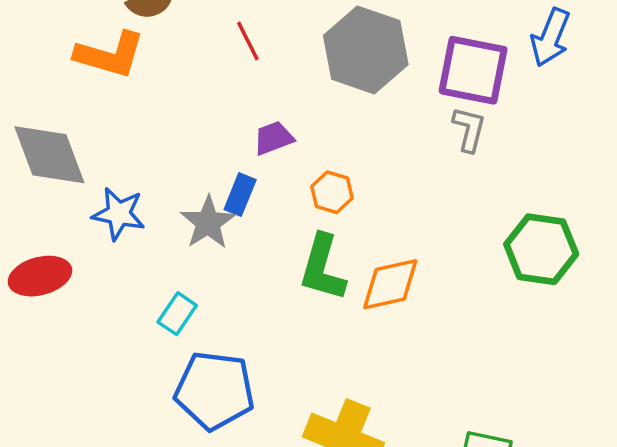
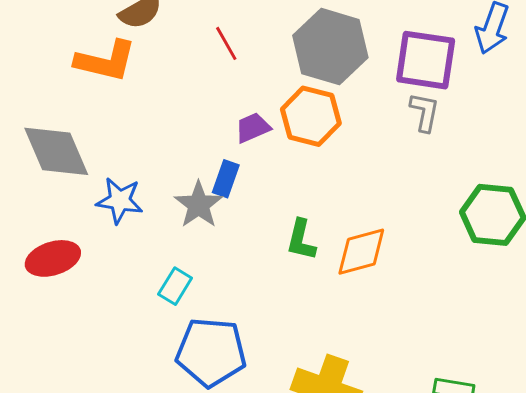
orange hexagon: (332, 192) -> (311, 116), moved, size x1.6
green L-shape: (323, 268) -> (301, 240), size x0.7

